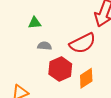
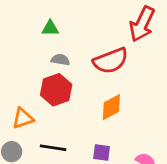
red hexagon: (60, 69) -> (56, 90), moved

